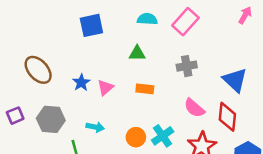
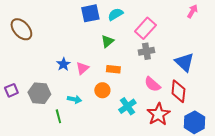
cyan semicircle: (147, 19) -> (115, 14), turned -35
pink rectangle: (185, 22) -> (145, 28), moved
blue square: (91, 25) -> (90, 13), moved
green triangle: (137, 53) -> (107, 41), turned -40
brown ellipse: (38, 70) -> (21, 29), moved
orange circle: (136, 137) -> (102, 90), moved

